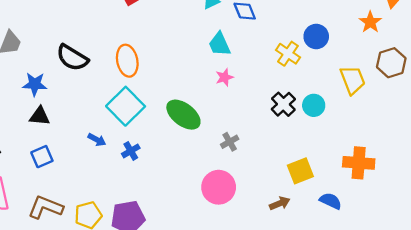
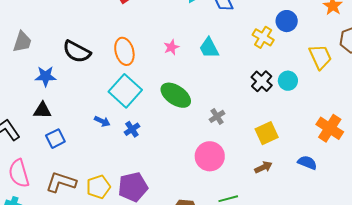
cyan trapezoid: (219, 44) -> (209, 48), moved
pink star: (224, 77) -> (171, 47), moved
black triangle: (40, 116) -> (42, 110), moved
orange cross: (359, 163) -> (330, 128), turned 32
yellow square: (300, 171) -> (267, 133), moved

